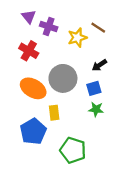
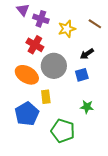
brown line: (98, 28) -> (95, 24), moved
red cross: (29, 51) -> (35, 45), moved
green star: (96, 109) -> (87, 107), moved

